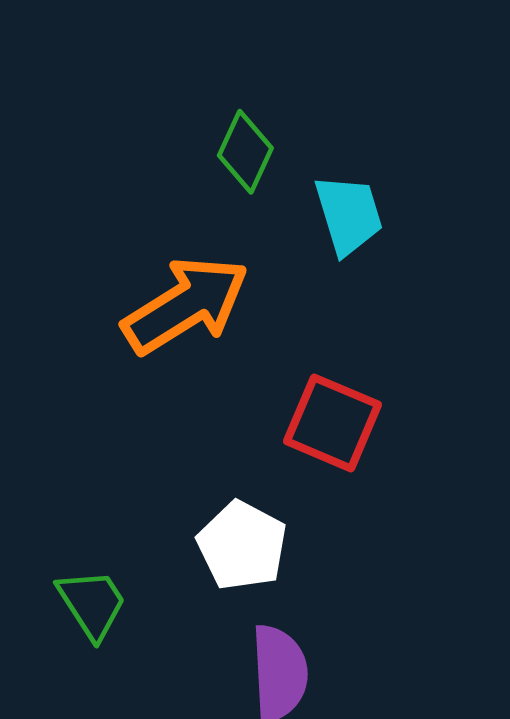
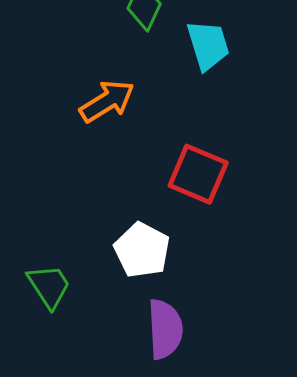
orange arrow: (186, 305) -> (107, 101), size x0.7

